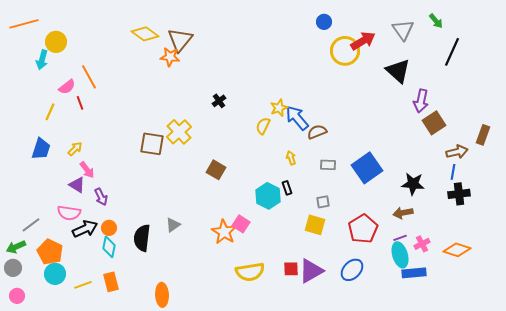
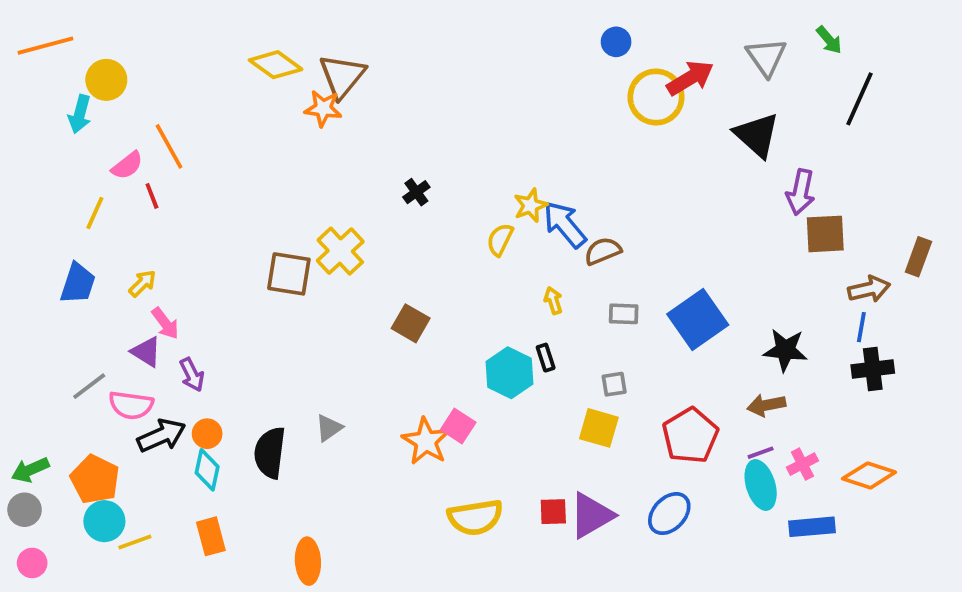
brown square: (434, 123) -> (825, 234), turned 30
gray line: (31, 225) -> (89, 386), moved
blue rectangle: (414, 273) -> (812, 527), moved
yellow line: (83, 285) -> (135, 542), moved

